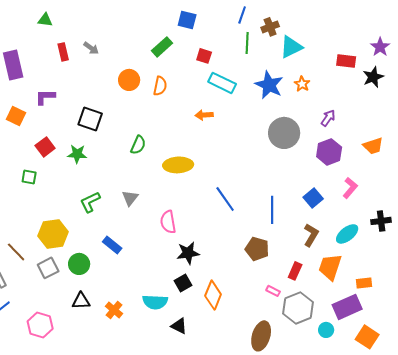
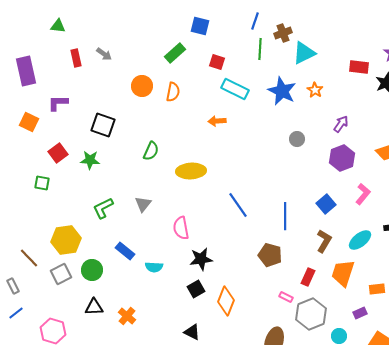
gray circle: (284, 133) -> (297, 139), size x0.5
cyan semicircle: (155, 302) -> (154, 267), moved, size x0.7
purple rectangle: (347, 307) -> (360, 313), size x0.5

